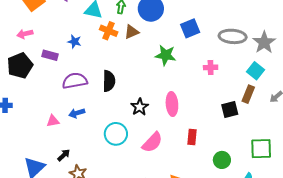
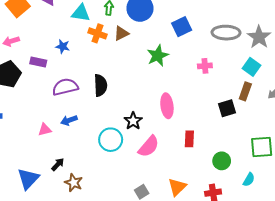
green star: (166, 55) -> (158, 56), turned -30
black star: (140, 107) -> (133, 121), moved

